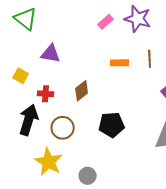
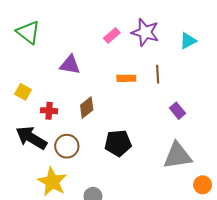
purple triangle: (51, 54) -> (70, 65), moved
black arrow: (29, 120) -> (31, 138), turned -76

